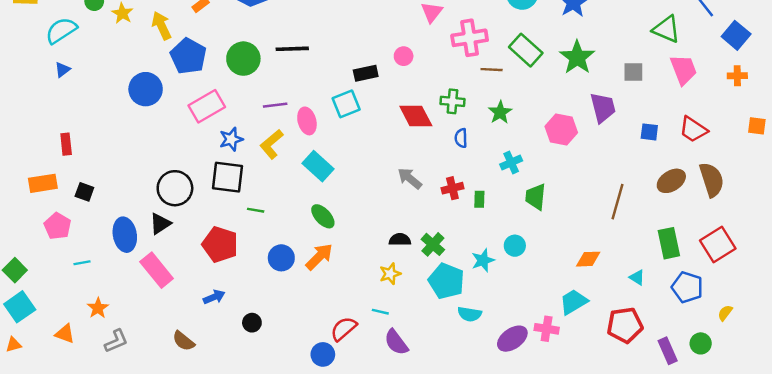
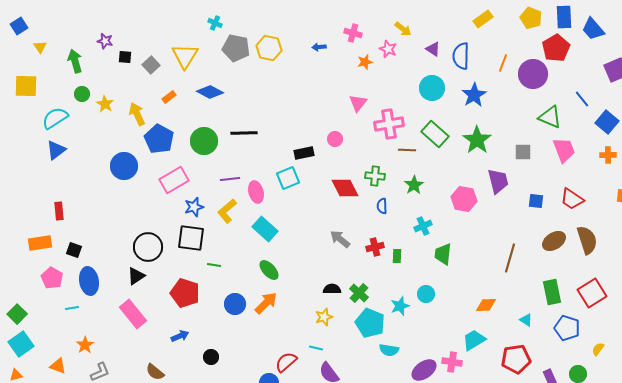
blue triangle: (62, 70) -> (56, 150), size x1.5
blue ellipse: (125, 235) -> (89, 281), moved

